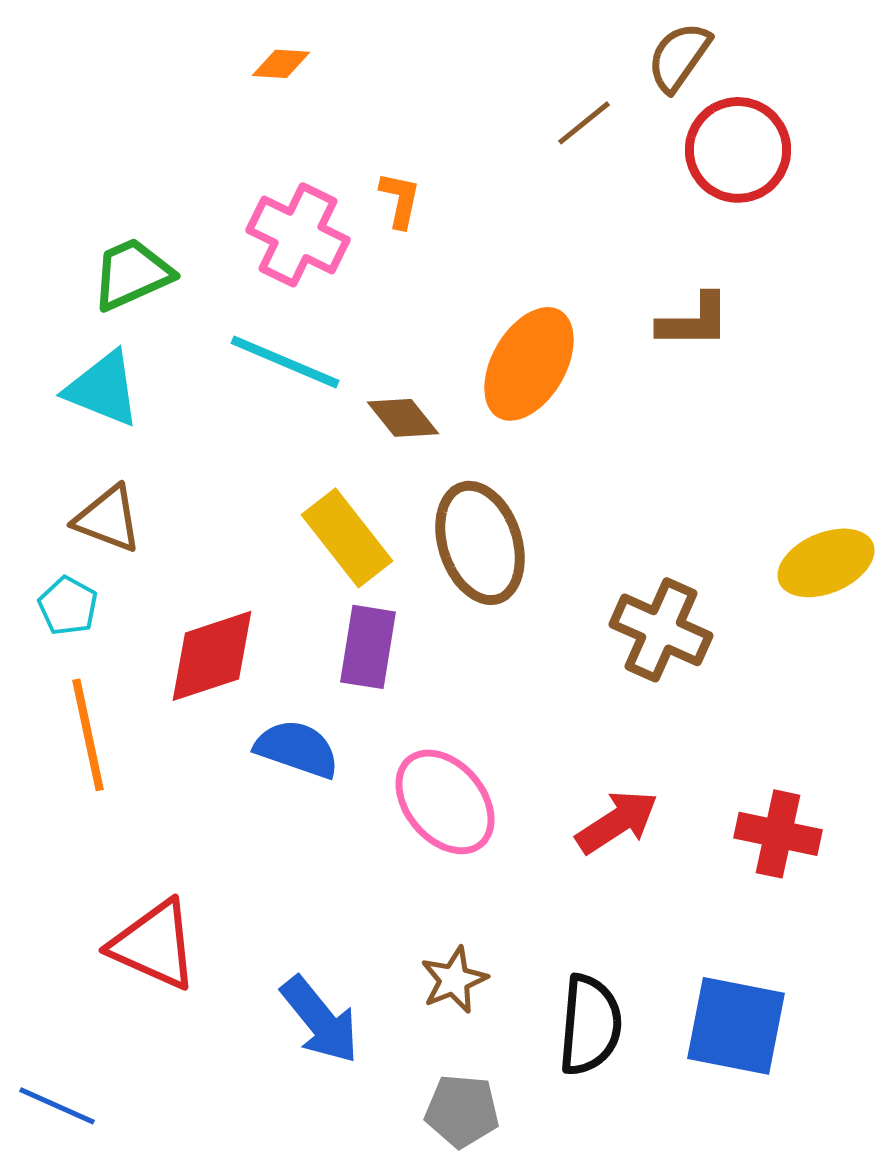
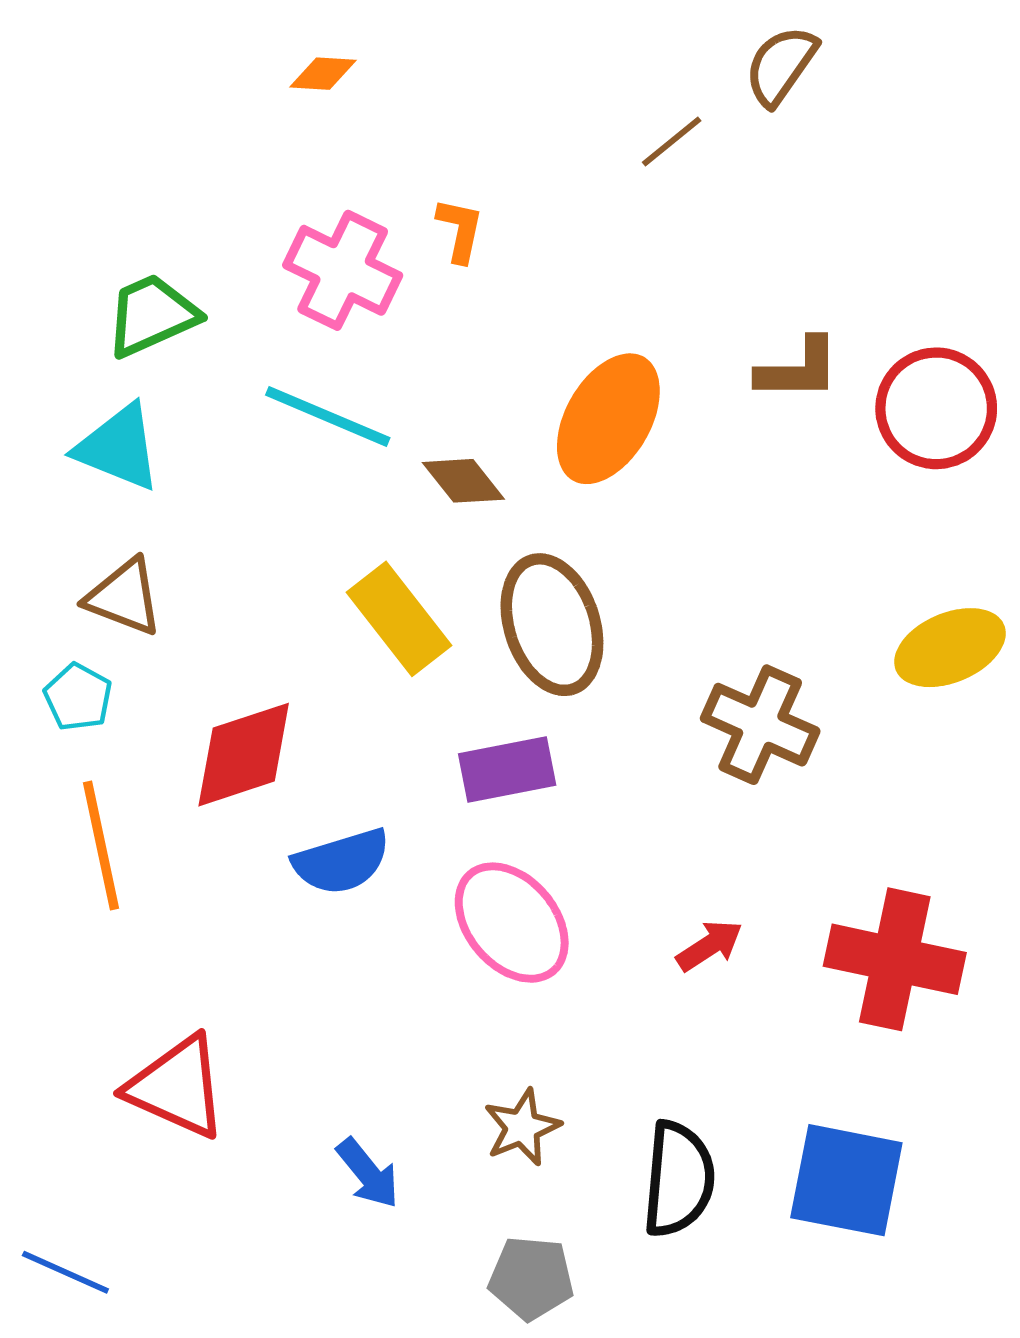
red circle: (738, 150) -> (936, 408), moved
purple rectangle: (368, 647) -> (507, 770), moved, turned 70
blue semicircle: (297, 749) -> (341, 862), turned 144
red arrow: (617, 822) -> (710, 946), size x0.7
red cross: (778, 834) -> (895, 959), size x1.4
blue arrow: (320, 1020) -> (368, 1173), size x0.7

